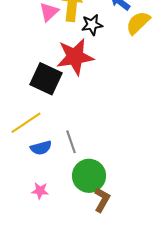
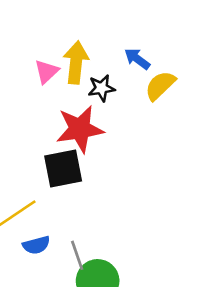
black square: (46, 79) -> (63, 169), moved, turned -36
gray line: (71, 142) -> (77, 255), moved

